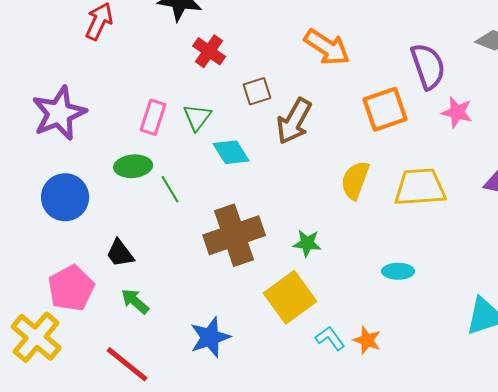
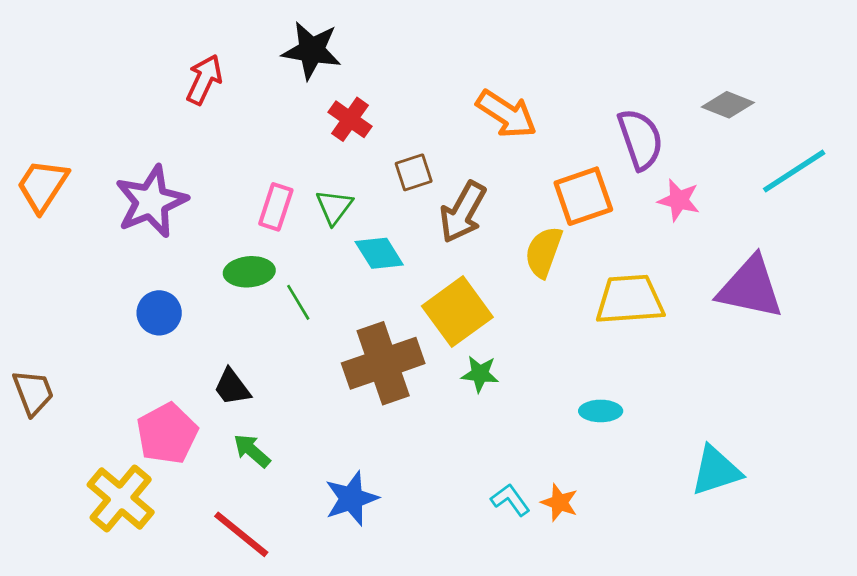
yellow semicircle: (355, 180) -> (544, 252), moved
blue circle: (65, 197) -> (159, 313), size x0.7
yellow square: (290, 297) -> (457, 312), moved

